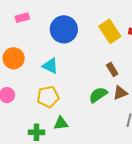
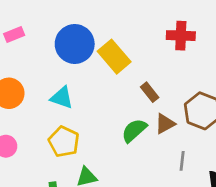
yellow rectangle: (110, 31) -> (114, 57), moved
yellow pentagon: (48, 97) -> (64, 142), turned -30

